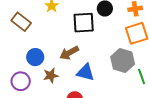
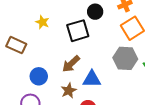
brown star: (51, 75) -> (69, 91), moved

